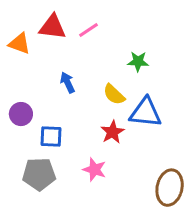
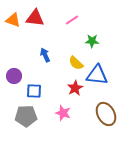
pink line: (88, 30) -> (72, 20), moved
orange triangle: (19, 43) -> (13, 20), moved
brown ellipse: (170, 188) -> (106, 114), moved, turned -40

